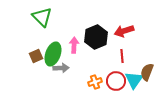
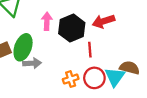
pink arrow: (74, 45) -> (47, 21), moved
red line: (122, 56) -> (90, 50), moved
brown semicircle: (147, 72) -> (130, 68), turned 84

